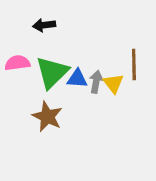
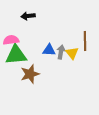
green triangle: (52, 72) -> (16, 55), moved, turned 40
brown star: (47, 116) -> (30, 74), turned 30

